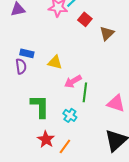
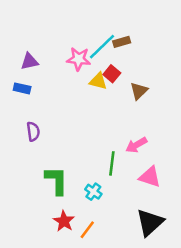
blue rectangle: (27, 53) -> (22, 88), moved
yellow triangle: (55, 62) -> (98, 81), moved
pink arrow: (73, 81) -> (136, 145), moved

